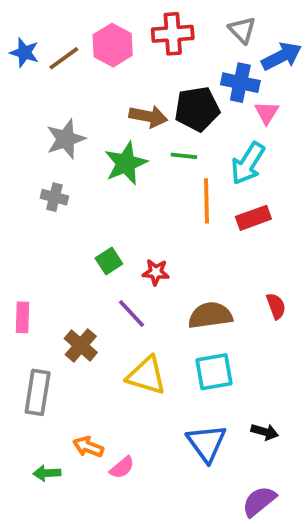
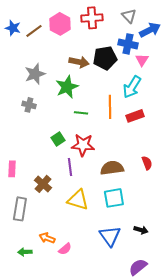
green line: (184, 156) -> (81, 113), moved
red star: (156, 272) -> (83, 145), size x1.6
purple line: (131, 314) -> (70, 167), turned 36

